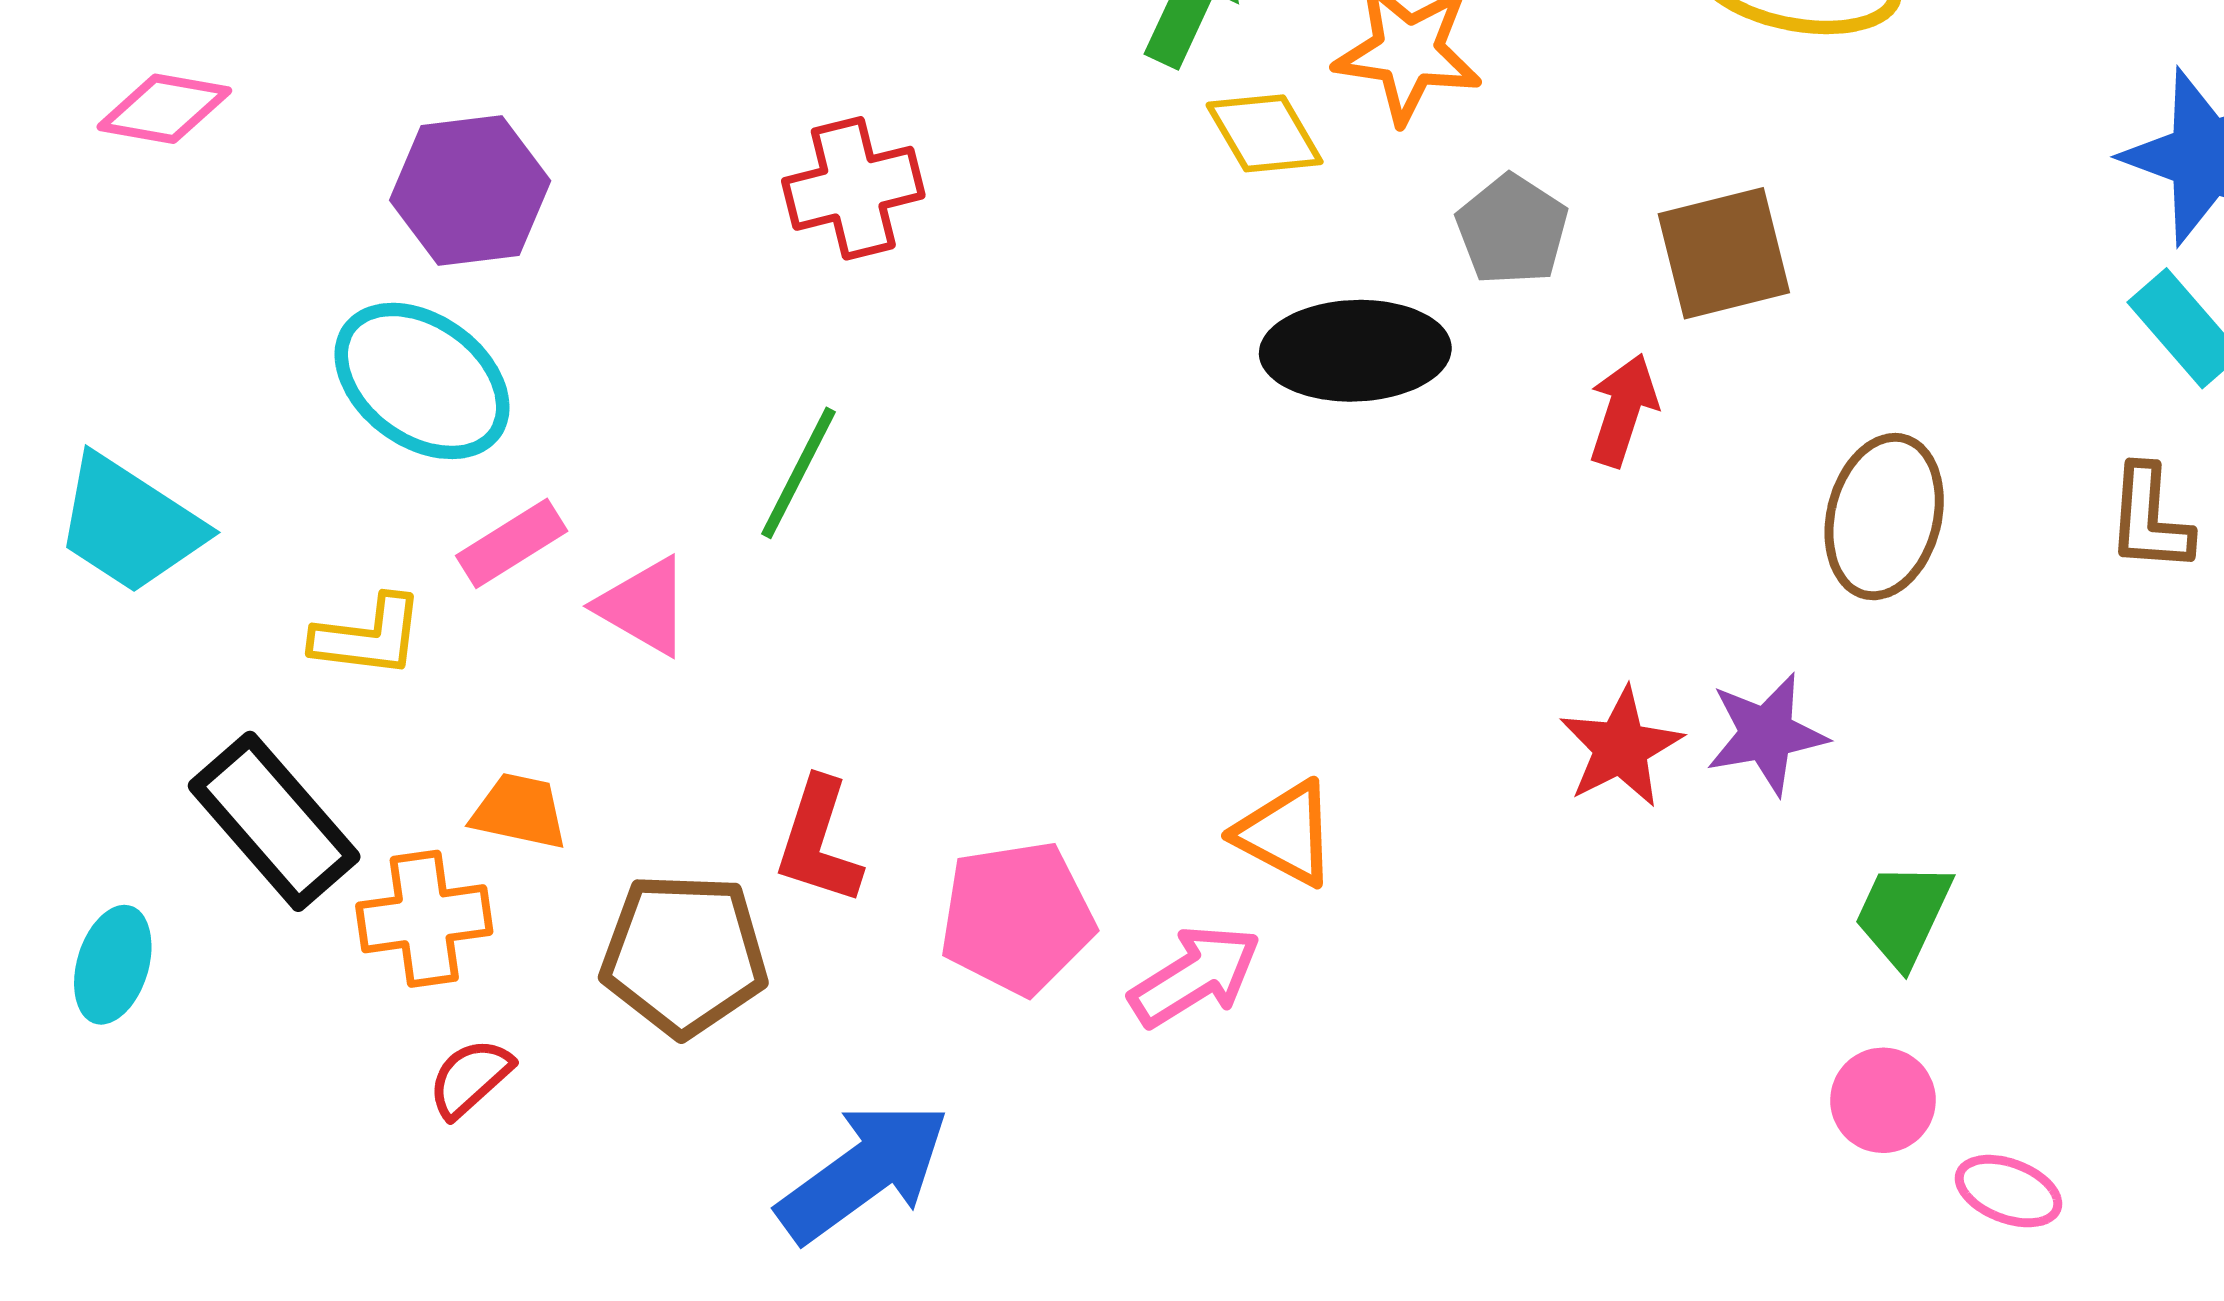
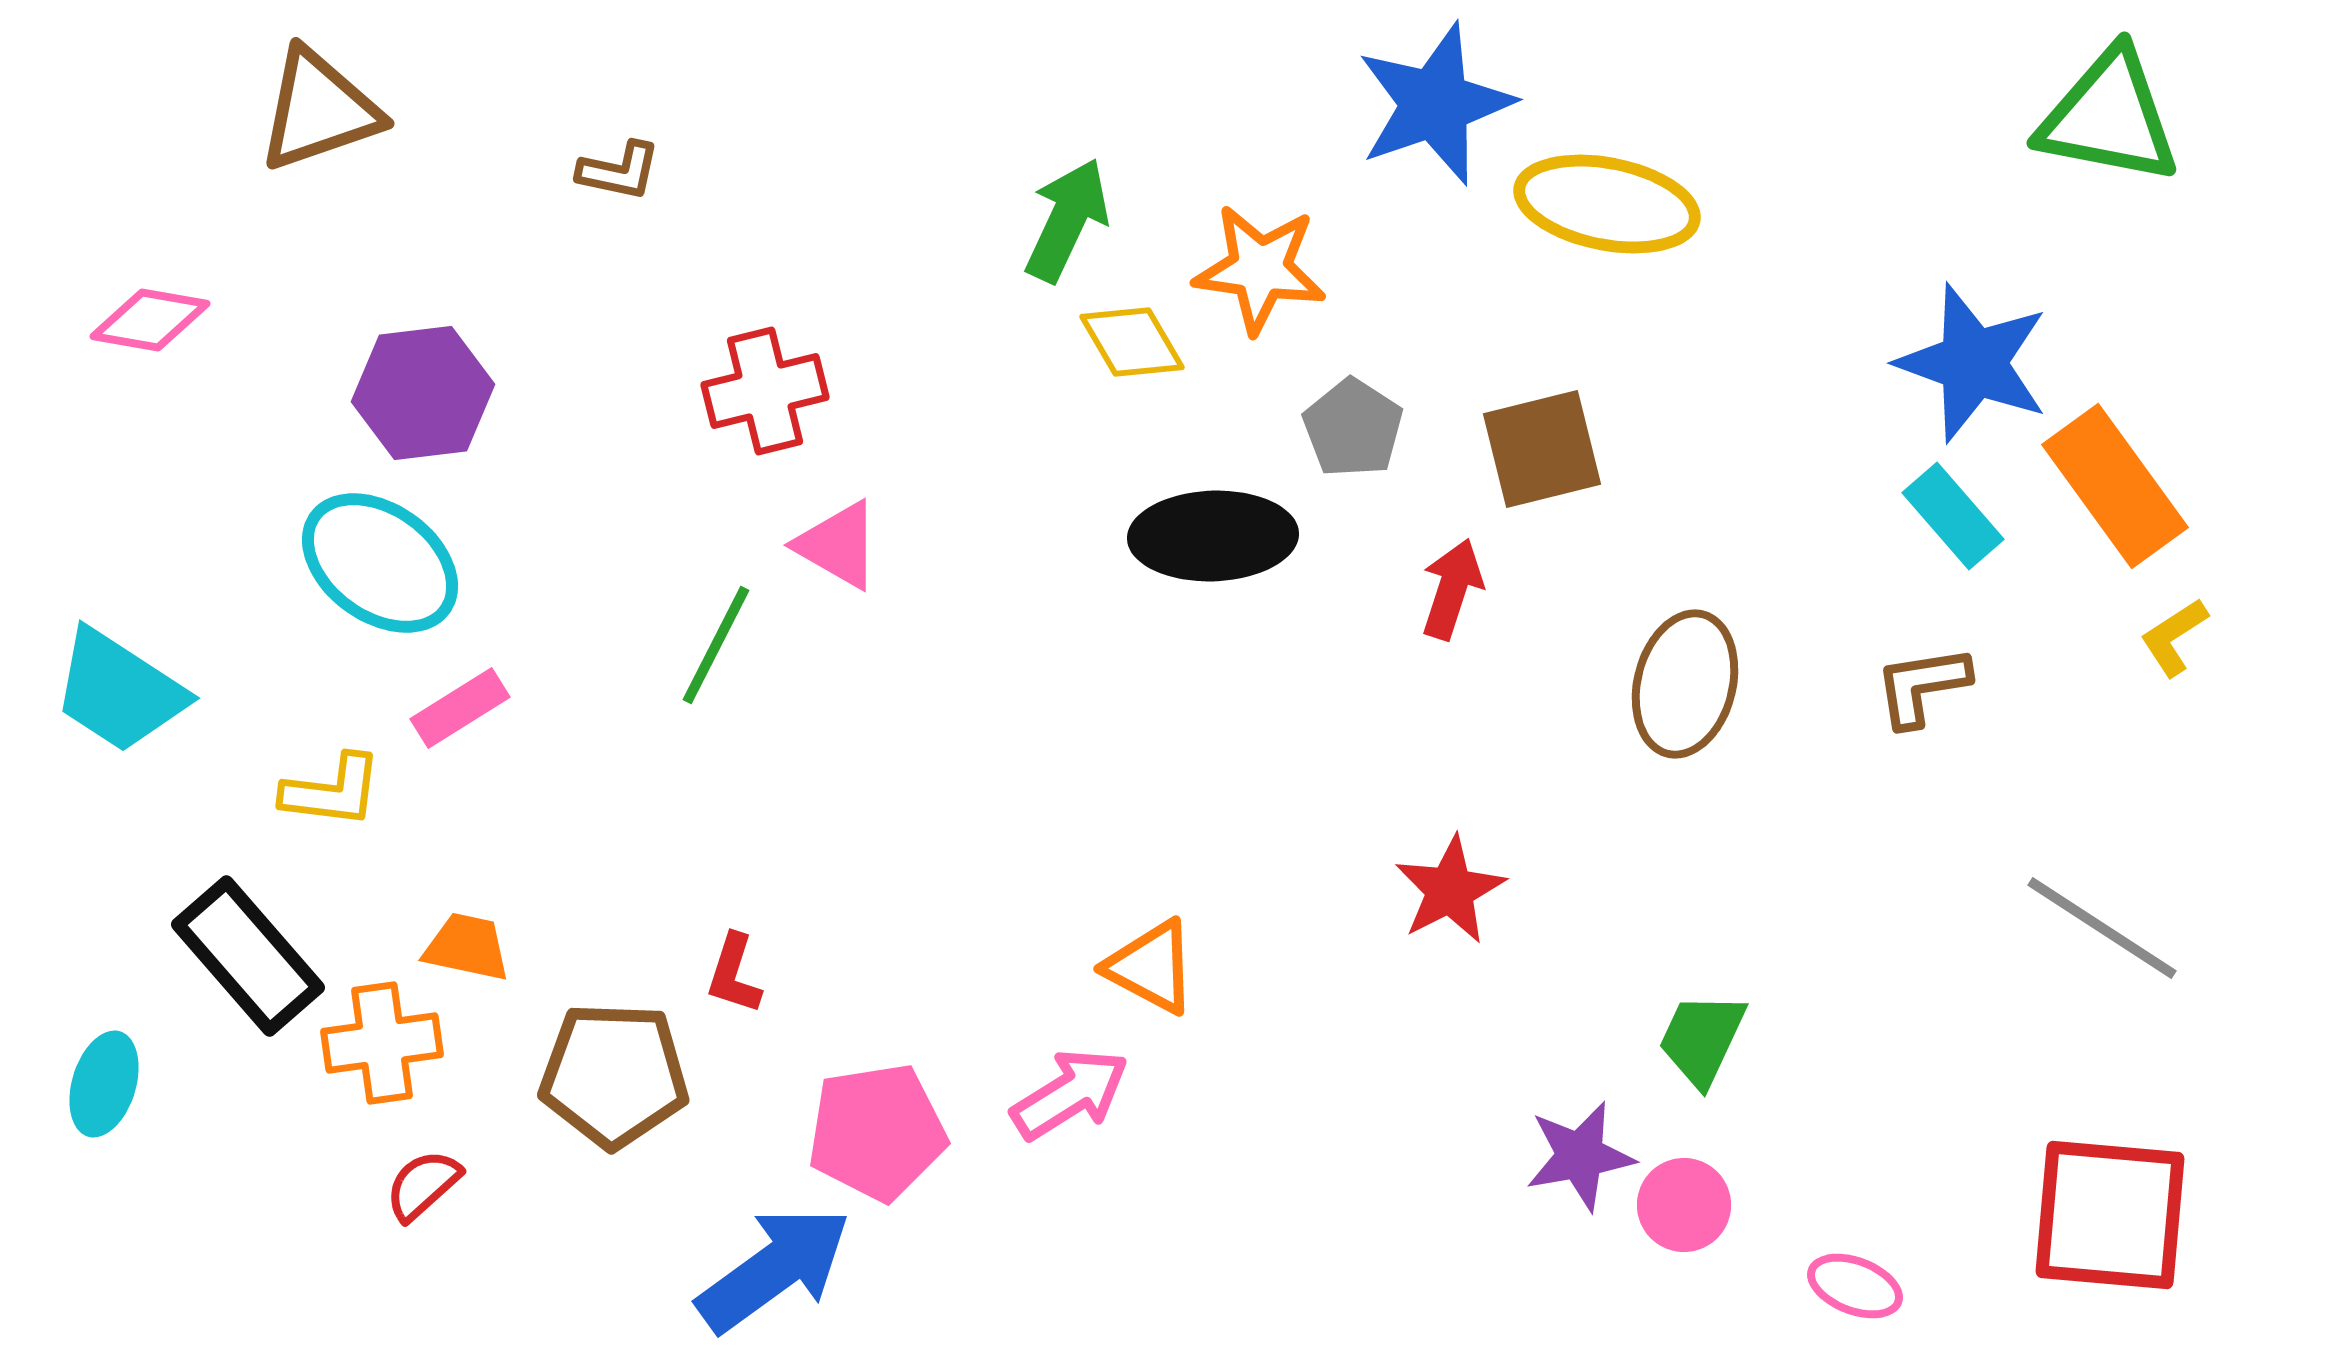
brown L-shape: (2150, 519) -> (1922, 686), turned 77
pink triangle: (644, 606) -> (838, 545), moved
purple star: (1766, 734) -> (1580, 1156), moved
red L-shape: (819, 841) -> (734, 974), size x0.7
pink pentagon: (1017, 918) -> (877, 1132), moved
pink ellipse: (2008, 1191) -> (1855, 1286), moved

